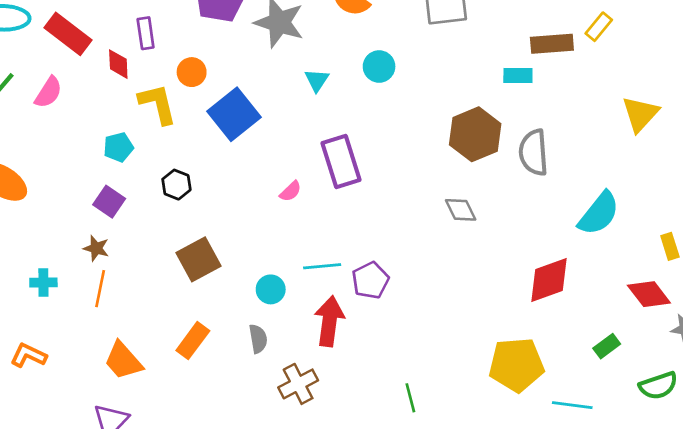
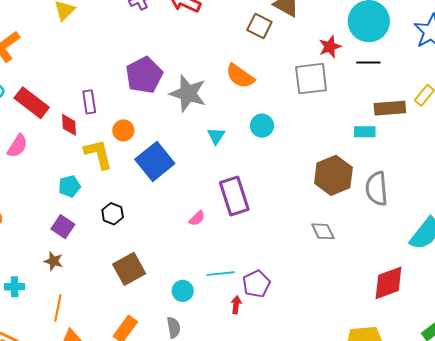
orange line: (100, 289) -> (58, 308), moved
red arrow: (329, 321) -> (236, 305), moved, size x0.5

